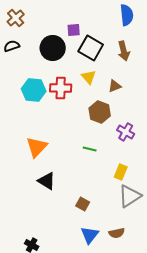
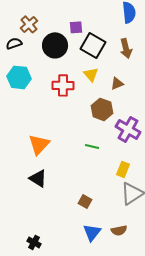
brown cross: (16, 18) -> (29, 24), moved
cyan hexagon: (34, 90) -> (19, 77), moved
purple cross: (126, 132) -> (128, 129), size x1.4
black triangle: (47, 181) -> (38, 178), moved

